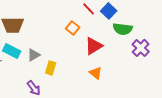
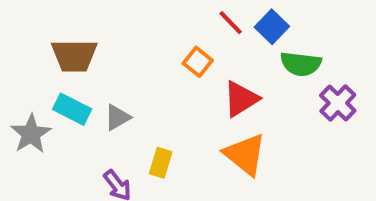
yellow rectangle: (51, 68) -> (161, 163), moved
orange triangle: (96, 73) -> (245, 154), size x1.6

